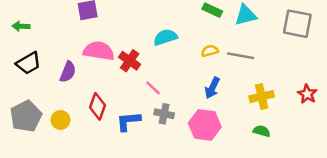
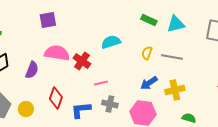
yellow semicircle: (210, 51) -> (147, 53), turned -56
pink line: (153, 88) -> (101, 83), turned -56
blue arrow: (212, 88) -> (149, 83), turned 30
yellow cross: (262, 97) -> (175, 90), moved

